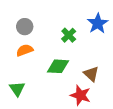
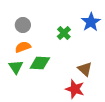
green diamond: (58, 66) -> (40, 63), moved
green triangle: (17, 89) -> (16, 67), moved

